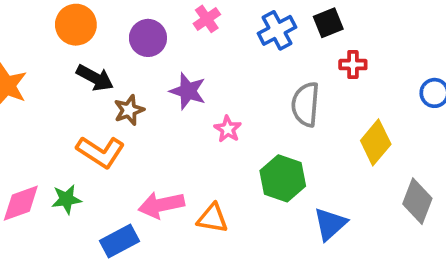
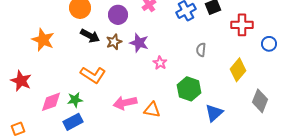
red cross: (353, 65) -> (242, 25), moved, size x1.5
gray semicircle: (305, 104) -> (201, 50), size x0.6
brown star: (129, 110) -> (114, 42), moved
blue rectangle: (120, 241) -> (73, 122), moved

